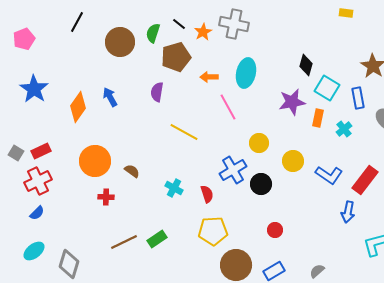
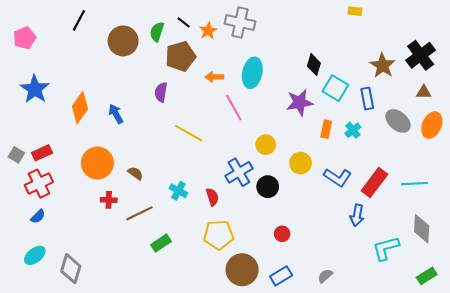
blue arrow: (110, 97) -> (116, 114), moved
orange rectangle: (318, 118) -> (326, 129), moved
brown line: (124, 242) -> (139, 213), moved

